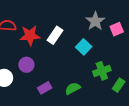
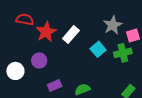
red star: (30, 36) -> (46, 32), turned -30
green cross: (102, 71) -> (123, 53), moved

